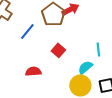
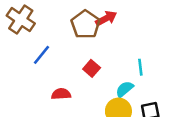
blue line: (27, 31) -> (42, 55), moved

